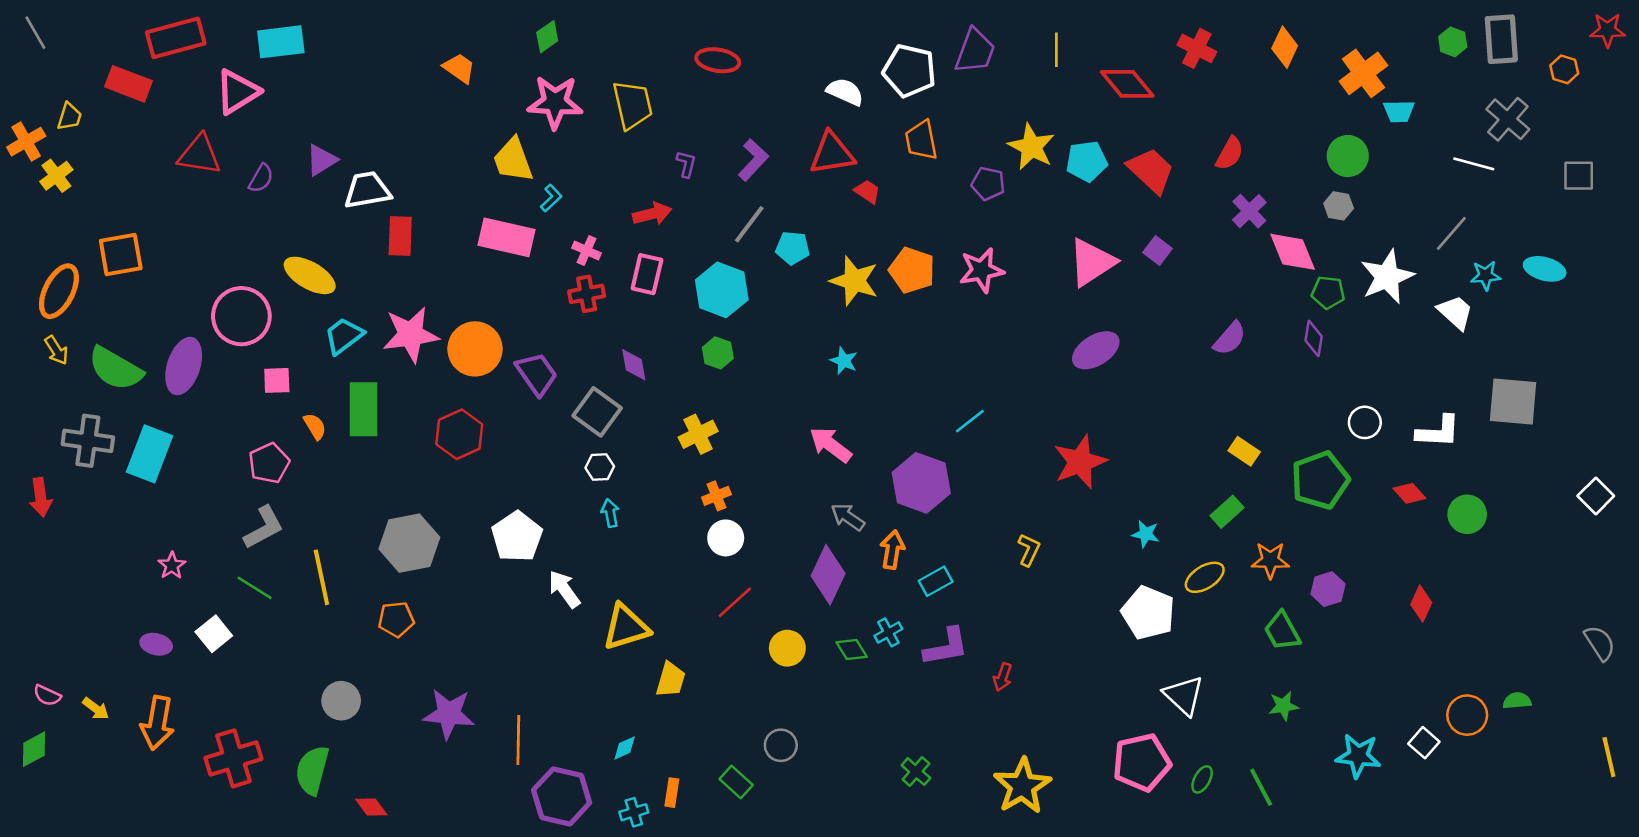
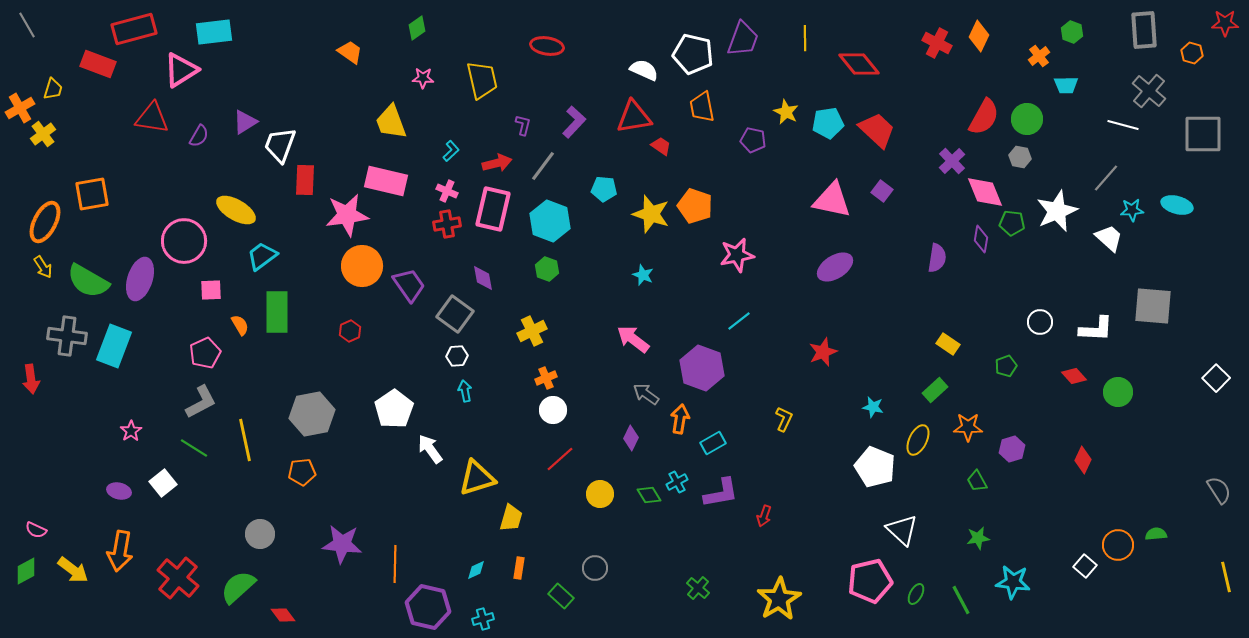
green hexagon: (1453, 42) -> (1072, 32), moved
red cross: (1197, 48) -> (937, 43), moved
orange cross: (1363, 73) -> (1039, 56), size x0.6
pink star: (555, 102) -> (423, 78), size x0.5
yellow star: (1031, 147) -> (786, 112), size x0.7
red semicircle: (1230, 153) -> (984, 117), moved, size x1.4
gray square: (1579, 176) -> (1203, 134), size x1.6
white trapezoid: (367, 190) -> (280, 145), turned -60
cyan L-shape: (551, 198) -> (451, 151), moved
gray line: (749, 224) -> (543, 166), moved
pink triangle: (1092, 262) -> (832, 200), turned 45
pink star: (982, 270) -> (737, 255), moved
pink rectangle: (647, 274) -> (493, 209), size x1.4
pink star: (411, 335) -> (347, 215), moved
purple semicircle: (1230, 338) -> (937, 258), turned -32
purple diamond: (1314, 338) -> (981, 239), moved
red hexagon: (459, 434) -> (350, 331), size x0.6
red star: (1080, 462) -> (823, 352), size x0.7
green pentagon: (1320, 480) -> (1006, 366), size x0.5
purple diamond: (828, 575) -> (631, 438), size x0.6
yellow ellipse: (1205, 577) -> (918, 440), turned -32
green trapezoid: (1282, 631) -> (977, 481), size x0.7
yellow arrow: (96, 709) -> (73, 570), moved, size x1.5
cyan star: (1358, 756) -> (1013, 582), moved
red cross: (234, 758) -> (178, 578), turned -33
green semicircle: (312, 770) -> (238, 587), turned 33
orange rectangle: (672, 793) -> (519, 568), moved

